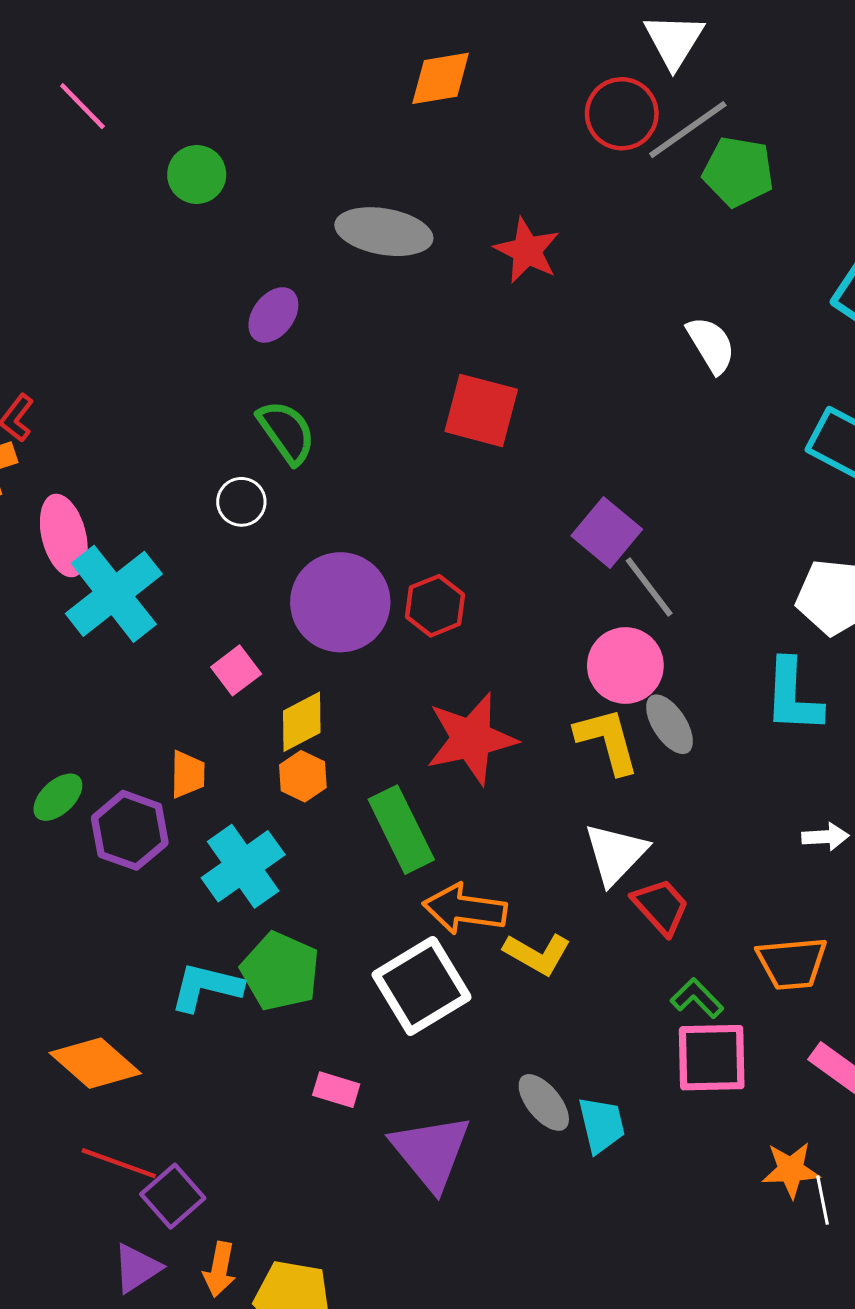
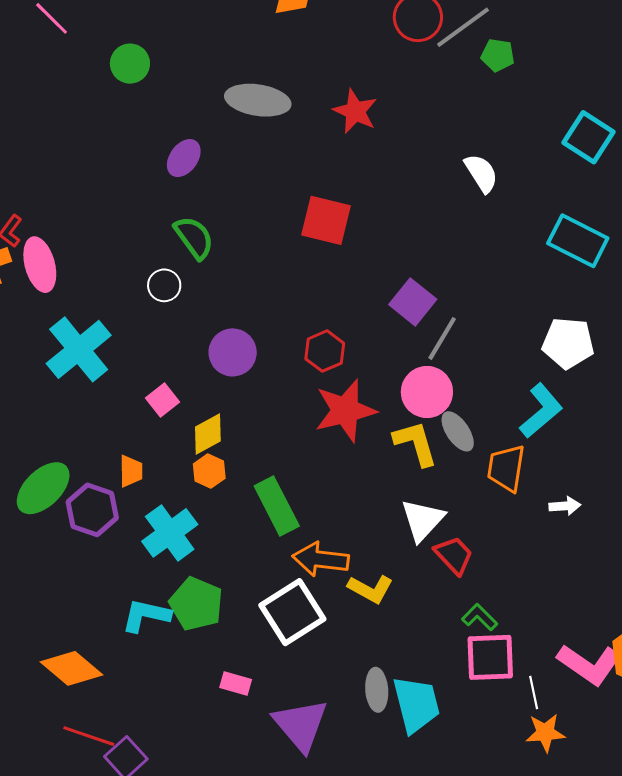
green pentagon: (738, 172) -> (498, 55), size x0.7
pink ellipse: (64, 536) -> (40, 265), moved
gray line: (649, 587) -> (442, 338), turned 69
purple circle: (340, 602) -> (233, 352), size x0.7
red hexagon: (435, 606) -> (325, 351), moved
cyan L-shape: (793, 696) -> (541, 411), turned -132
red star: (471, 739) -> (345, 410), moved
green ellipse: (58, 797) -> (43, 488), size x1.6
orange trapezoid: (792, 963) -> (506, 468), moved, turned 105
gray ellipse: (544, 1102) -> (377, 690), turned 36
cyan trapezoid: (602, 1125) -> (416, 704), size x1.5
white line: (823, 1200) -> (534, 693), moved

